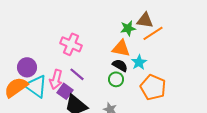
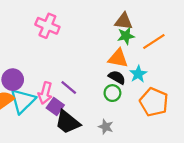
brown triangle: (145, 20) -> (124, 21), moved
pink cross: (71, 44) -> (47, 26), moved
cyan triangle: (36, 86) -> (23, 101), turned 40

